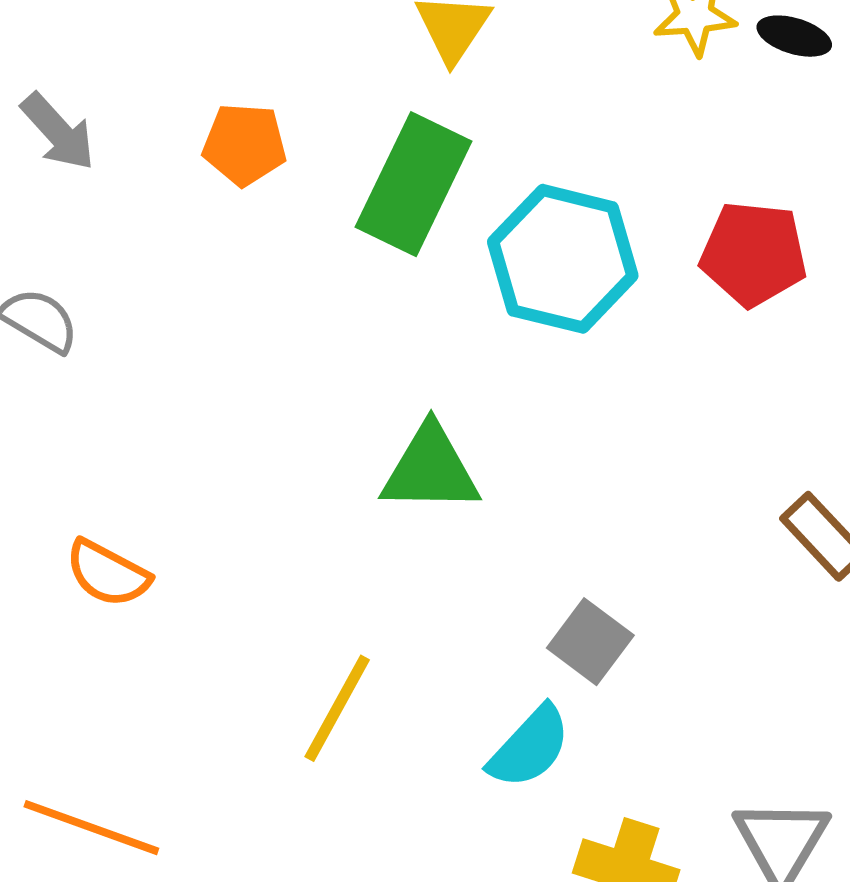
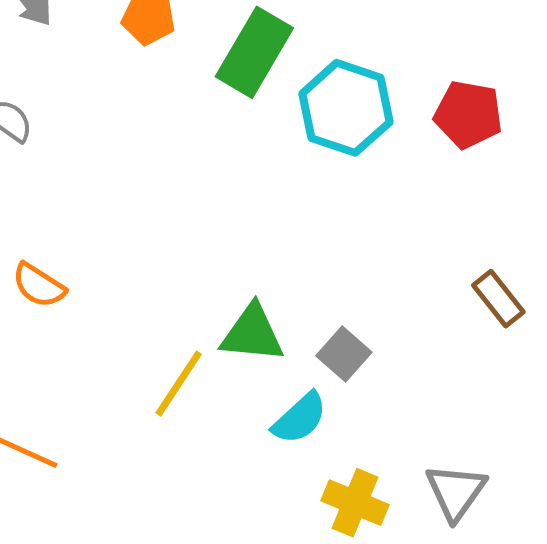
green triangle: (430, 469) -> (252, 334), moved

